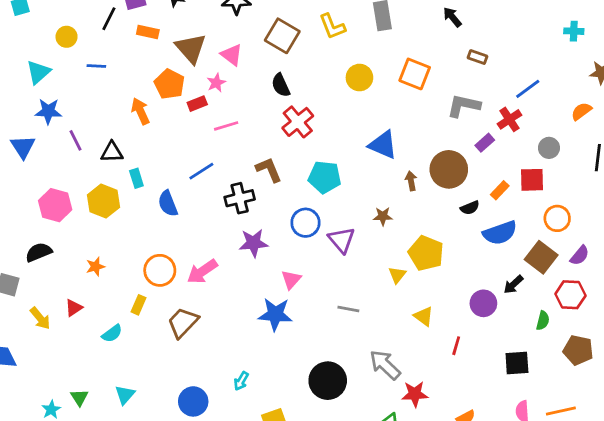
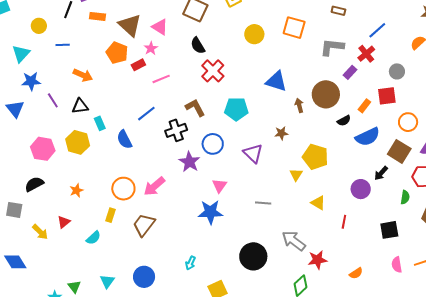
orange arrow: (140, 111) -> (83, 75), moved, turned 144
blue circle: (305, 223) -> (213, 144), moved
purple star: (253, 243) -> (189, 162), turned -30
blue circle: (193, 401) -> (144, 277), moved

